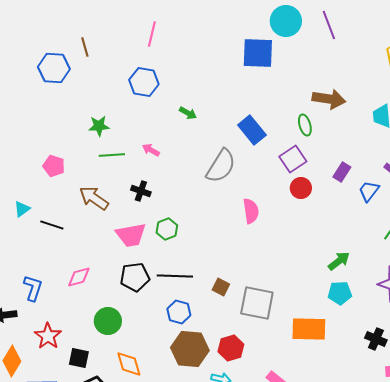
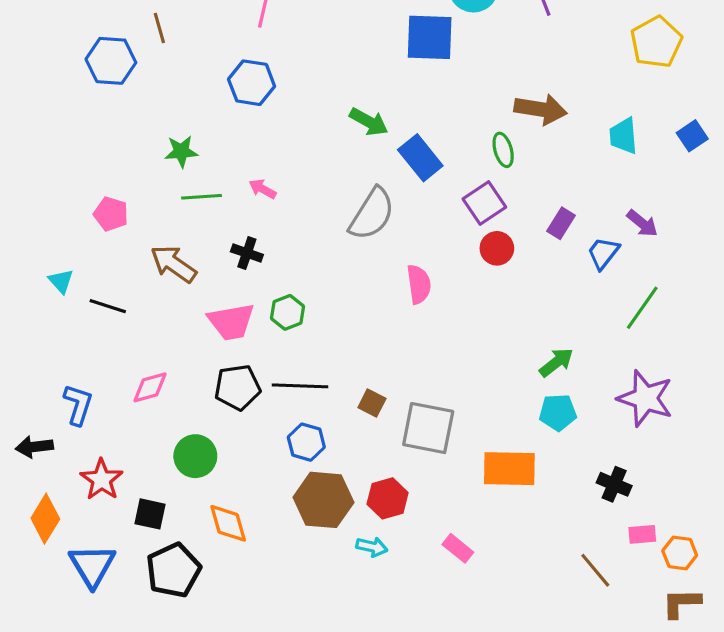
green arrow: (188, 113) -> (369, 122), moved, size x1.4
cyan triangle: (22, 209) -> (61, 281), turned -36

